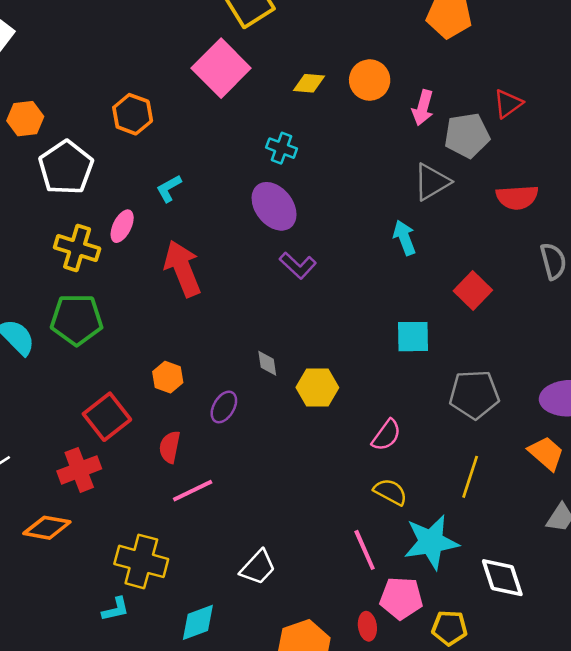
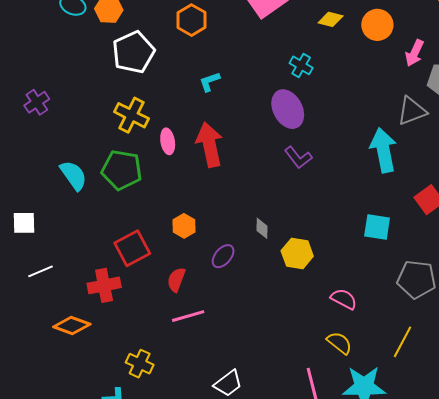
pink ellipse: (122, 226) -> (168, 141), moved, turned -45
cyan arrow: (404, 238) -> (383, 150), size x1.6
pink semicircle: (386, 435) -> (344, 299), turned -108
yellow cross: (141, 561) -> (140, 364), size x0.7

